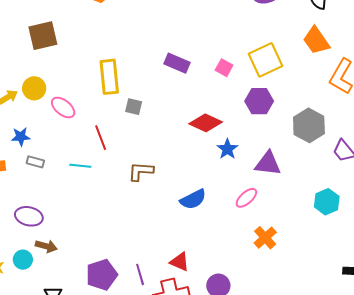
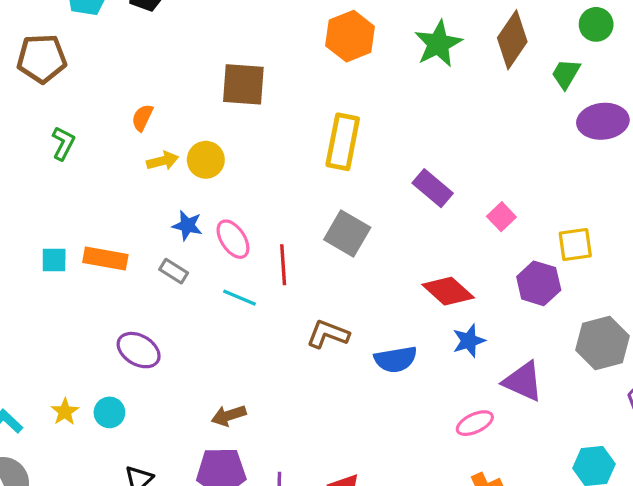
yellow square: (265, 60) -> (575, 244), moved, size x0.7
yellow rectangle: (109, 77) -> (343, 142), moved
pink ellipse: (63, 107) -> (233, 239), moved
gray square: (134, 107) -> (347, 233), size x1.6
blue star: (21, 137) -> (187, 225), moved
blue semicircle: (193, 199) -> (396, 359), moved
brown arrow: (46, 246) -> (229, 416), moved, turned 130

